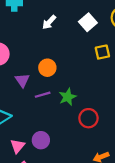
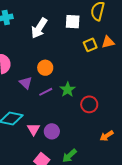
white arrow: (49, 22) -> (39, 28), size x1.5
white square: (88, 22) -> (73, 22), turned -35
pink triangle: (18, 146) -> (33, 129), moved

